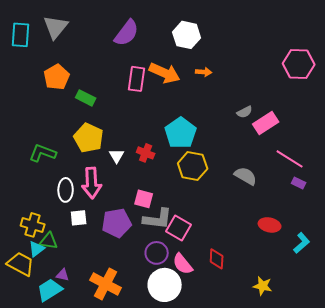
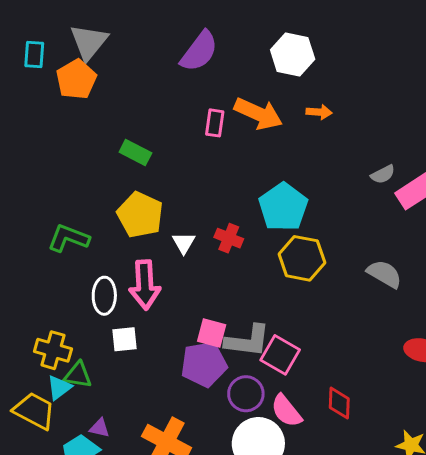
cyan rectangle: (21, 35) -> (34, 54), size x0.7
orange pentagon: (57, 77) -> (76, 79), moved
pink rectangle: (137, 79) -> (215, 123), size x0.7
pink square: (144, 199) -> (212, 333), moved
purple pentagon: (117, 223) -> (204, 364), moved

